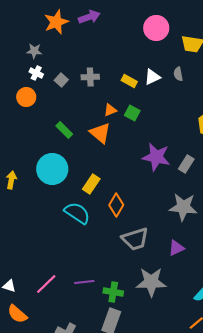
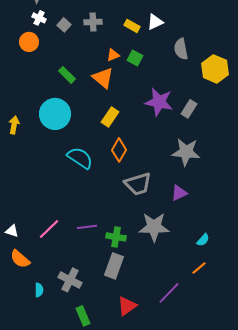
gray semicircle: (178, 74) -> (181, 49), moved, size x1.5
yellow rectangle: (91, 184) -> (110, 117), moved

